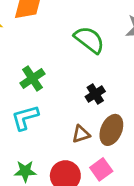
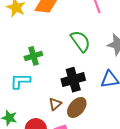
black cross: (95, 94) -> (73, 80), size x1.6
brown triangle: (81, 134) -> (55, 104), turned -40

